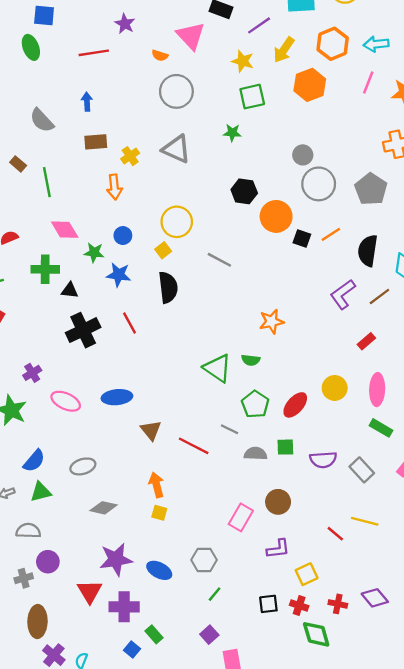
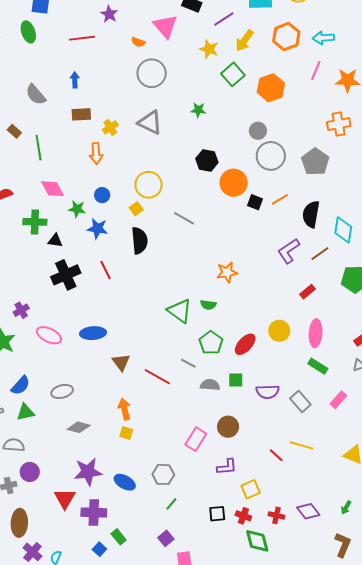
orange hexagon: (310, 85) -> (271, 88), moved
green square: (252, 97) -> (233, 74), moved, turned -30

